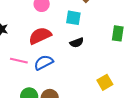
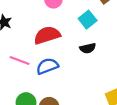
cyan square: (73, 18) -> (88, 20), turned 35

